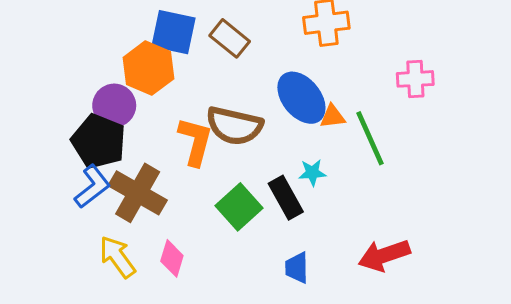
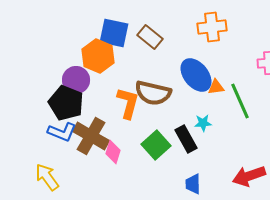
blue L-shape: (92, 187) -> (62, 132), turned 60
yellow arrow: (117, 257) -> (47, 177), moved
pink diamond: (172, 258) -> (113, 152), moved

